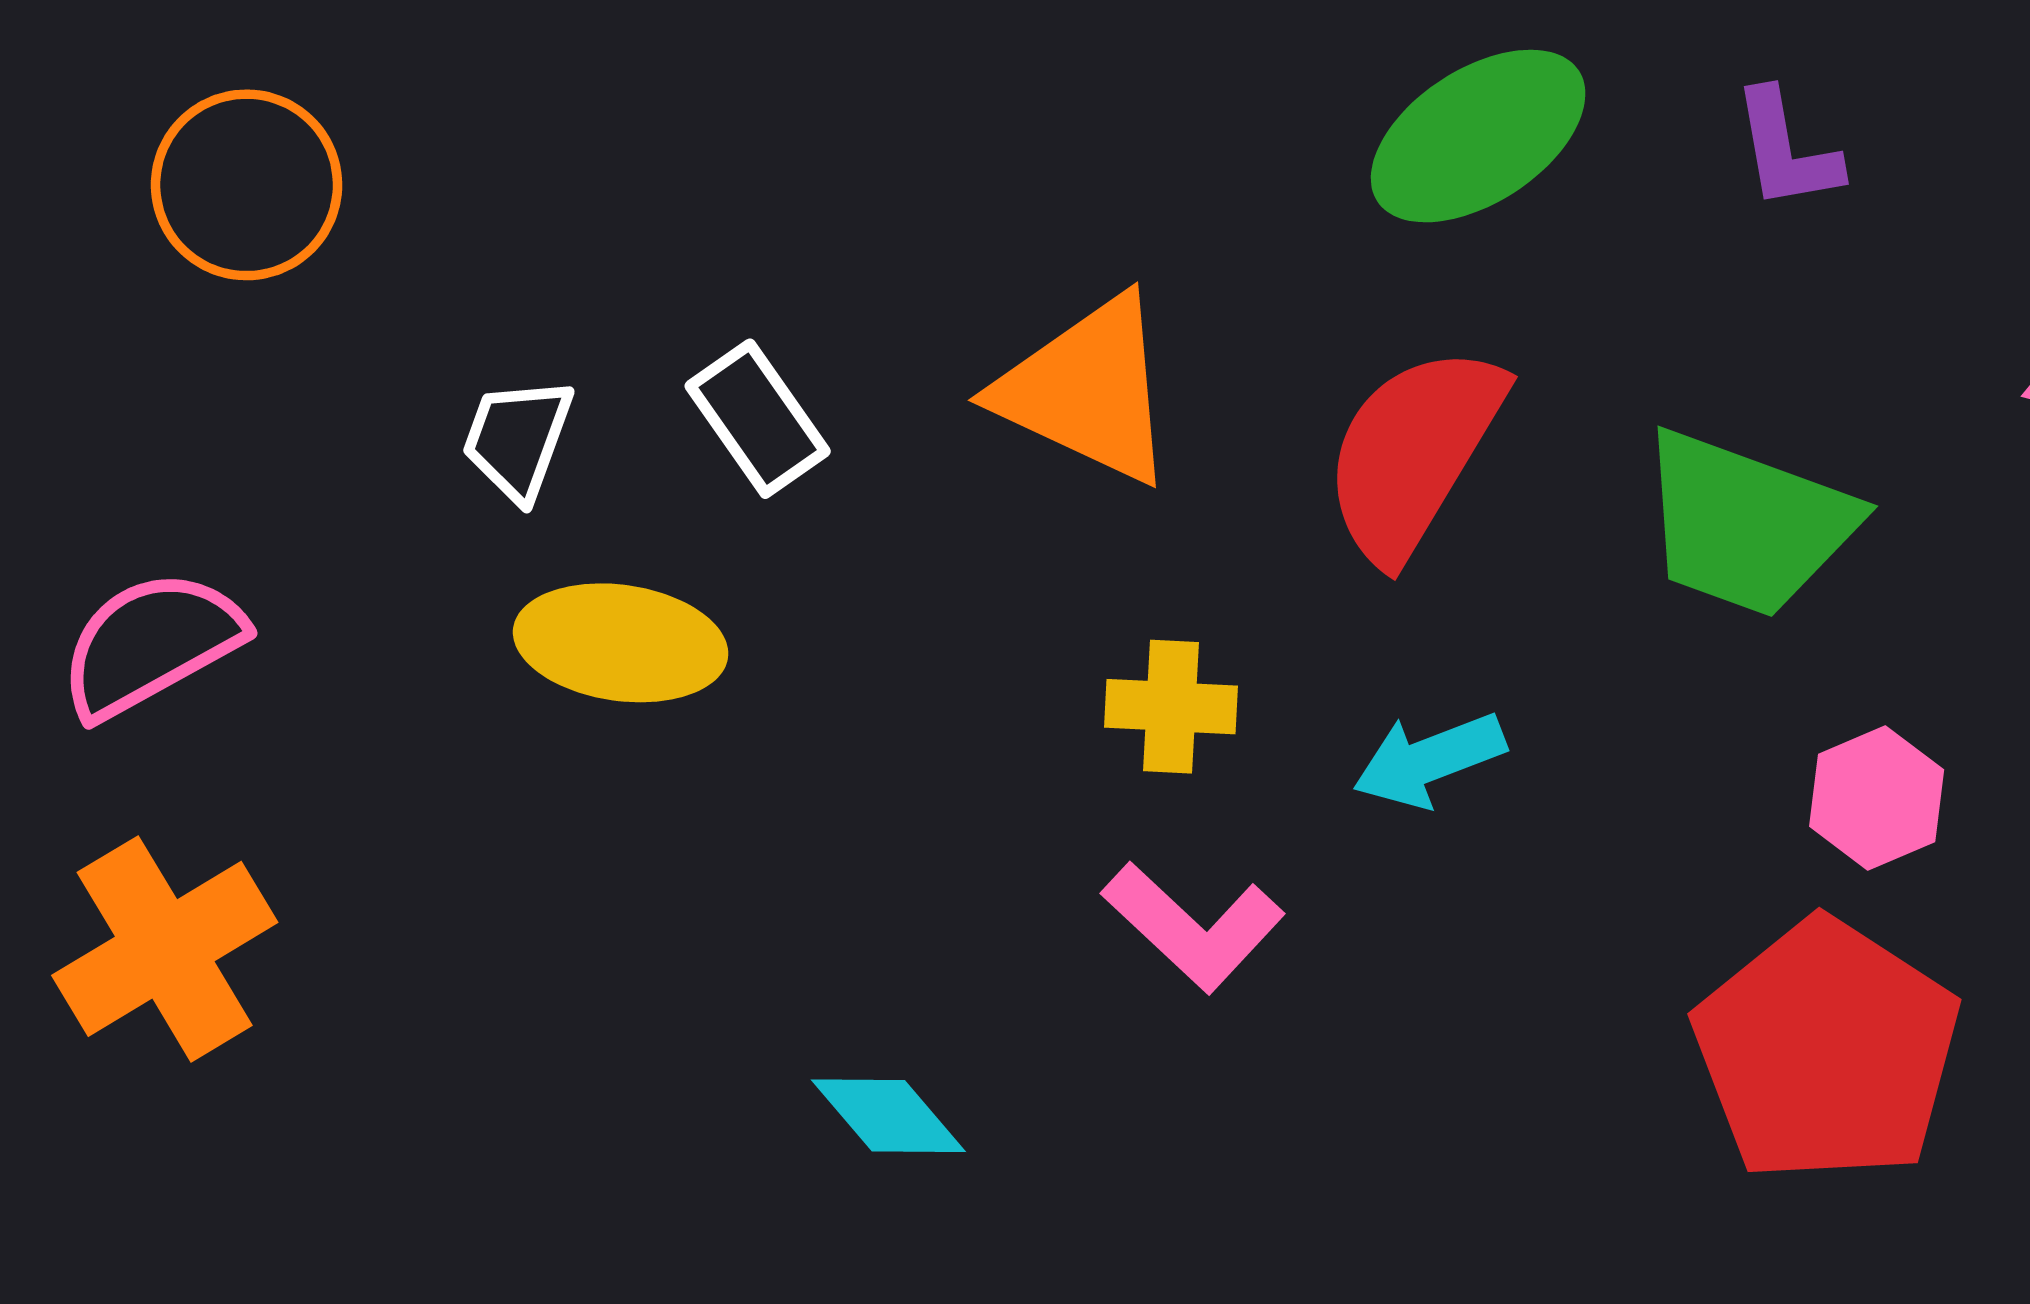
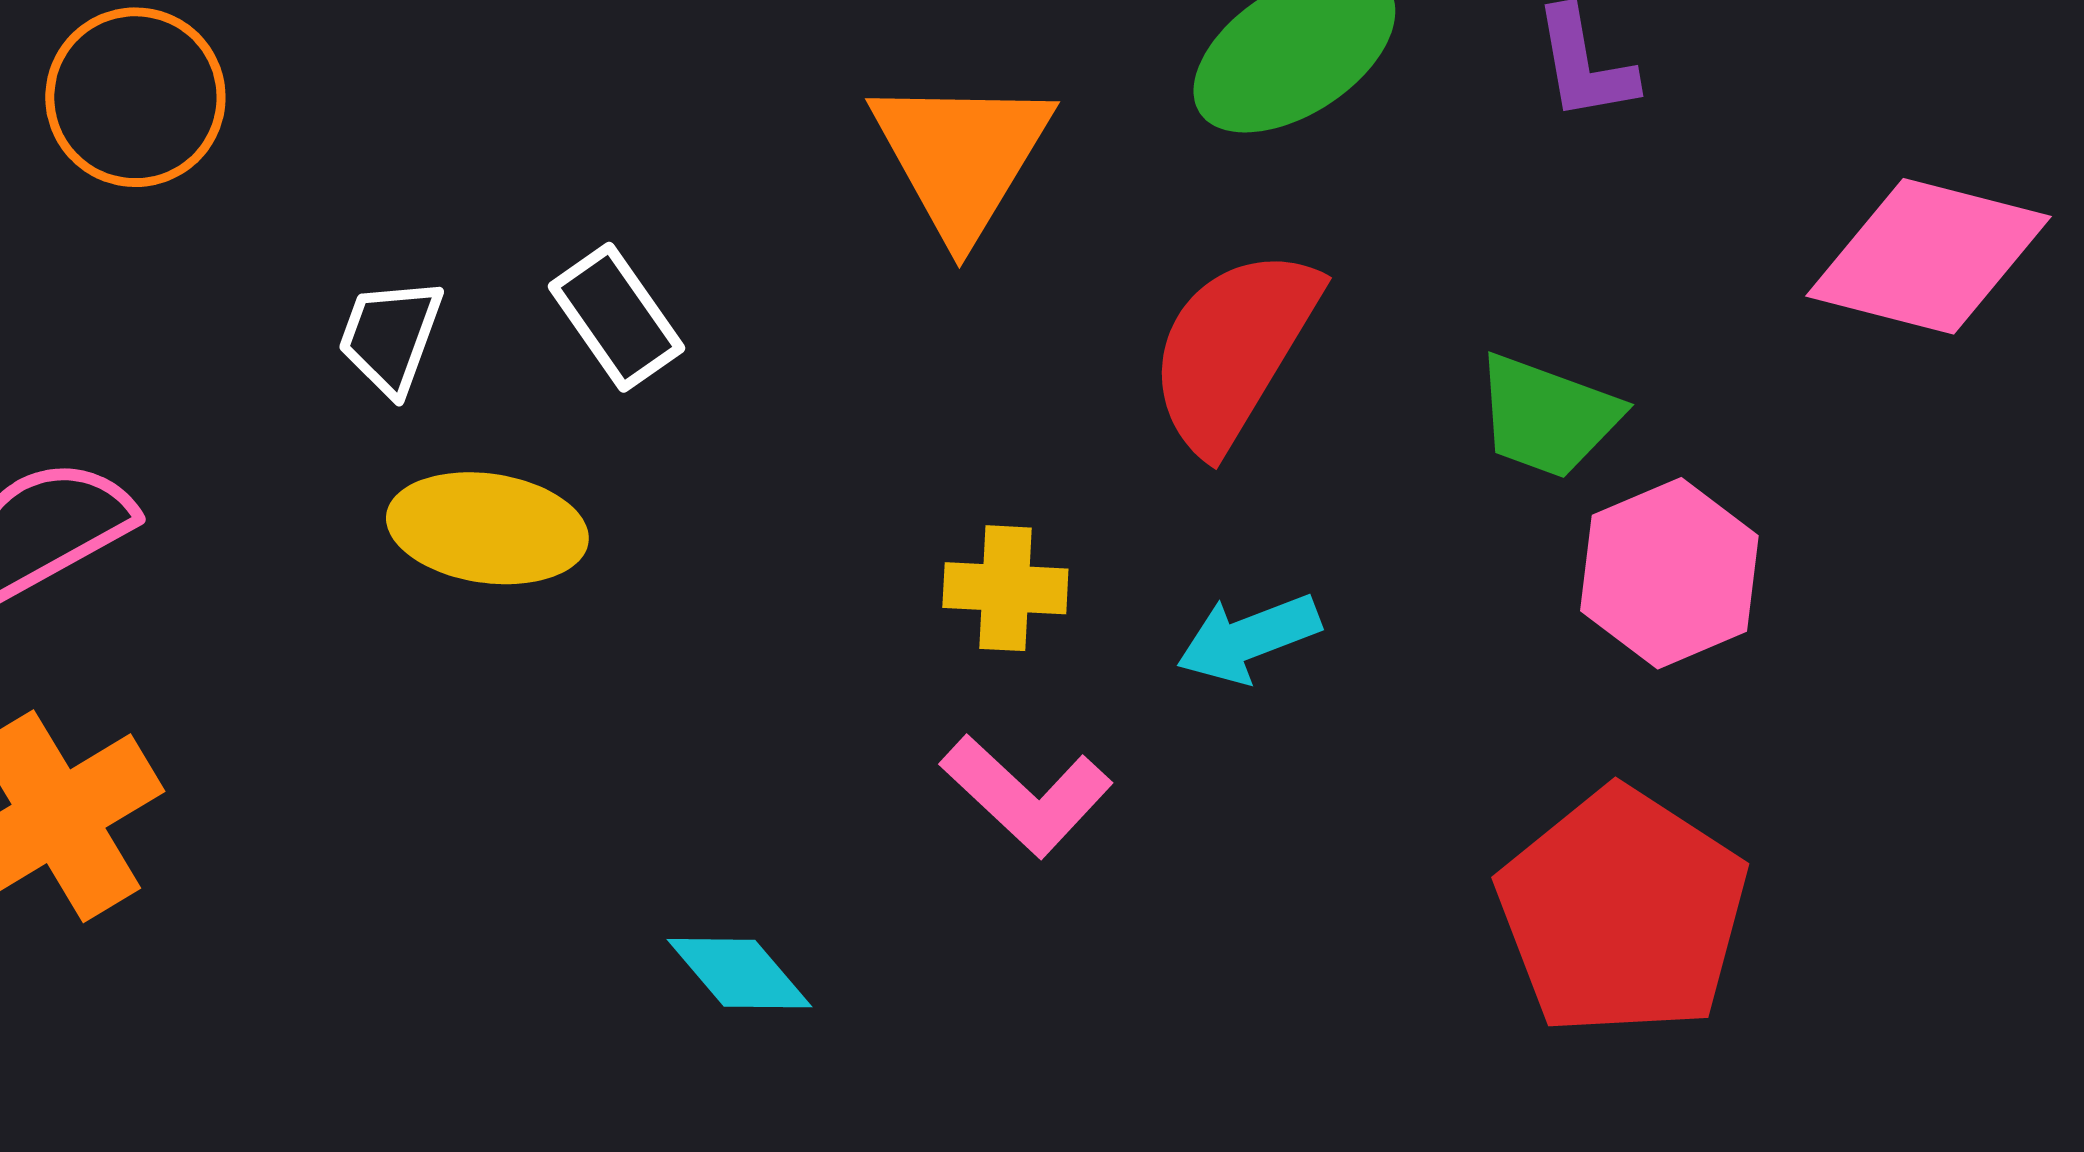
orange triangle: (1087, 390) -> (961, 156), moved, turned 36
green trapezoid: (1747, 524) -> (1547, 416), size x0.7
pink hexagon: (1877, 798) -> (1669, 573), moved, size x1.4

